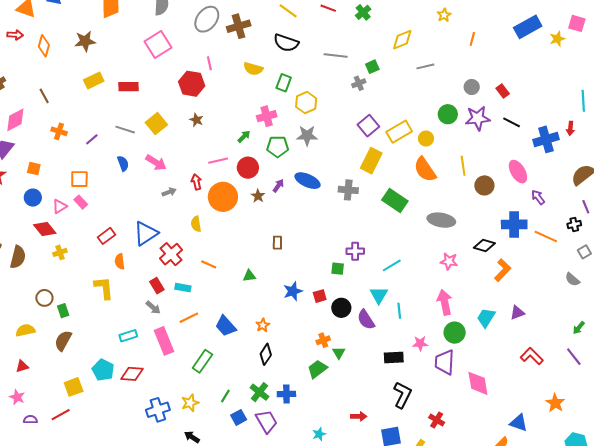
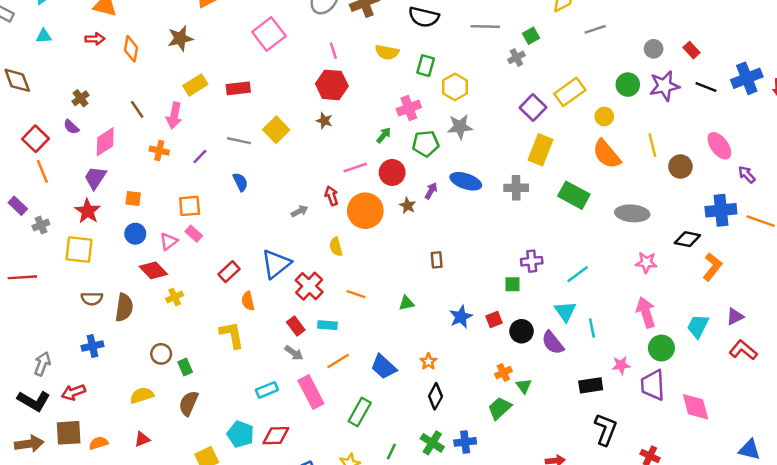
red hexagon: (192, 84) -> (332, 85), moved
yellow rectangle: (399, 132) -> (570, 92), moved
blue cross: (546, 139) -> (747, 78), moved
pink arrow: (156, 163) -> (174, 116), moved, turned 75
red L-shape: (532, 356) -> (743, 350), moved

